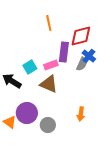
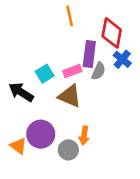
red diamond: (81, 36) -> (112, 33), turned -65
gray semicircle: (82, 64) -> (99, 71), moved
orange arrow: (81, 114) -> (84, 135), moved

